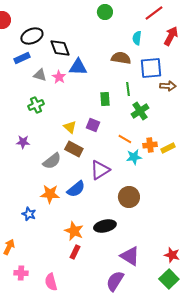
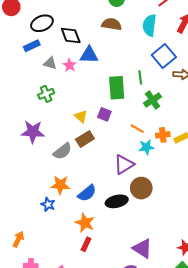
cyan semicircle: (137, 38) -> (149, 25), size x1.5
brown semicircle: (121, 58) -> (112, 24), moved
blue square: (151, 68) -> (164, 56), turned -35
green rectangle: (105, 99) -> (117, 88), size x1.6
purple star: (23, 142) -> (33, 132), size x1.6
brown rectangle: (74, 149) -> (85, 139), turned -60
purple triangle: (100, 170) -> (124, 164), moved
blue semicircle: (76, 189) -> (87, 193), moved
blue star: (29, 214) -> (48, 204), moved
black ellipse: (105, 226) -> (117, 201), moved

